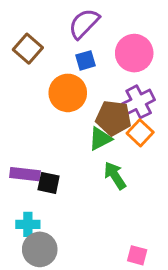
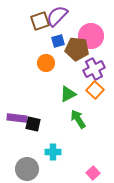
brown square: (28, 49) -> (40, 21), moved, turned 30
orange circle: (68, 93) -> (46, 63), size x0.7
brown pentagon: (114, 118) -> (77, 49), moved
cyan cross: (28, 224) -> (53, 152), moved
pink square: (137, 255) -> (93, 173), turned 32

